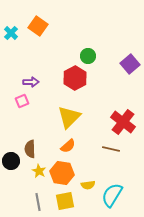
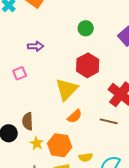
red hexagon: (75, 78) -> (88, 65), moved
purple arrow: (31, 82) -> (36, 46), moved
orange semicircle: (68, 146) -> (75, 116), moved

